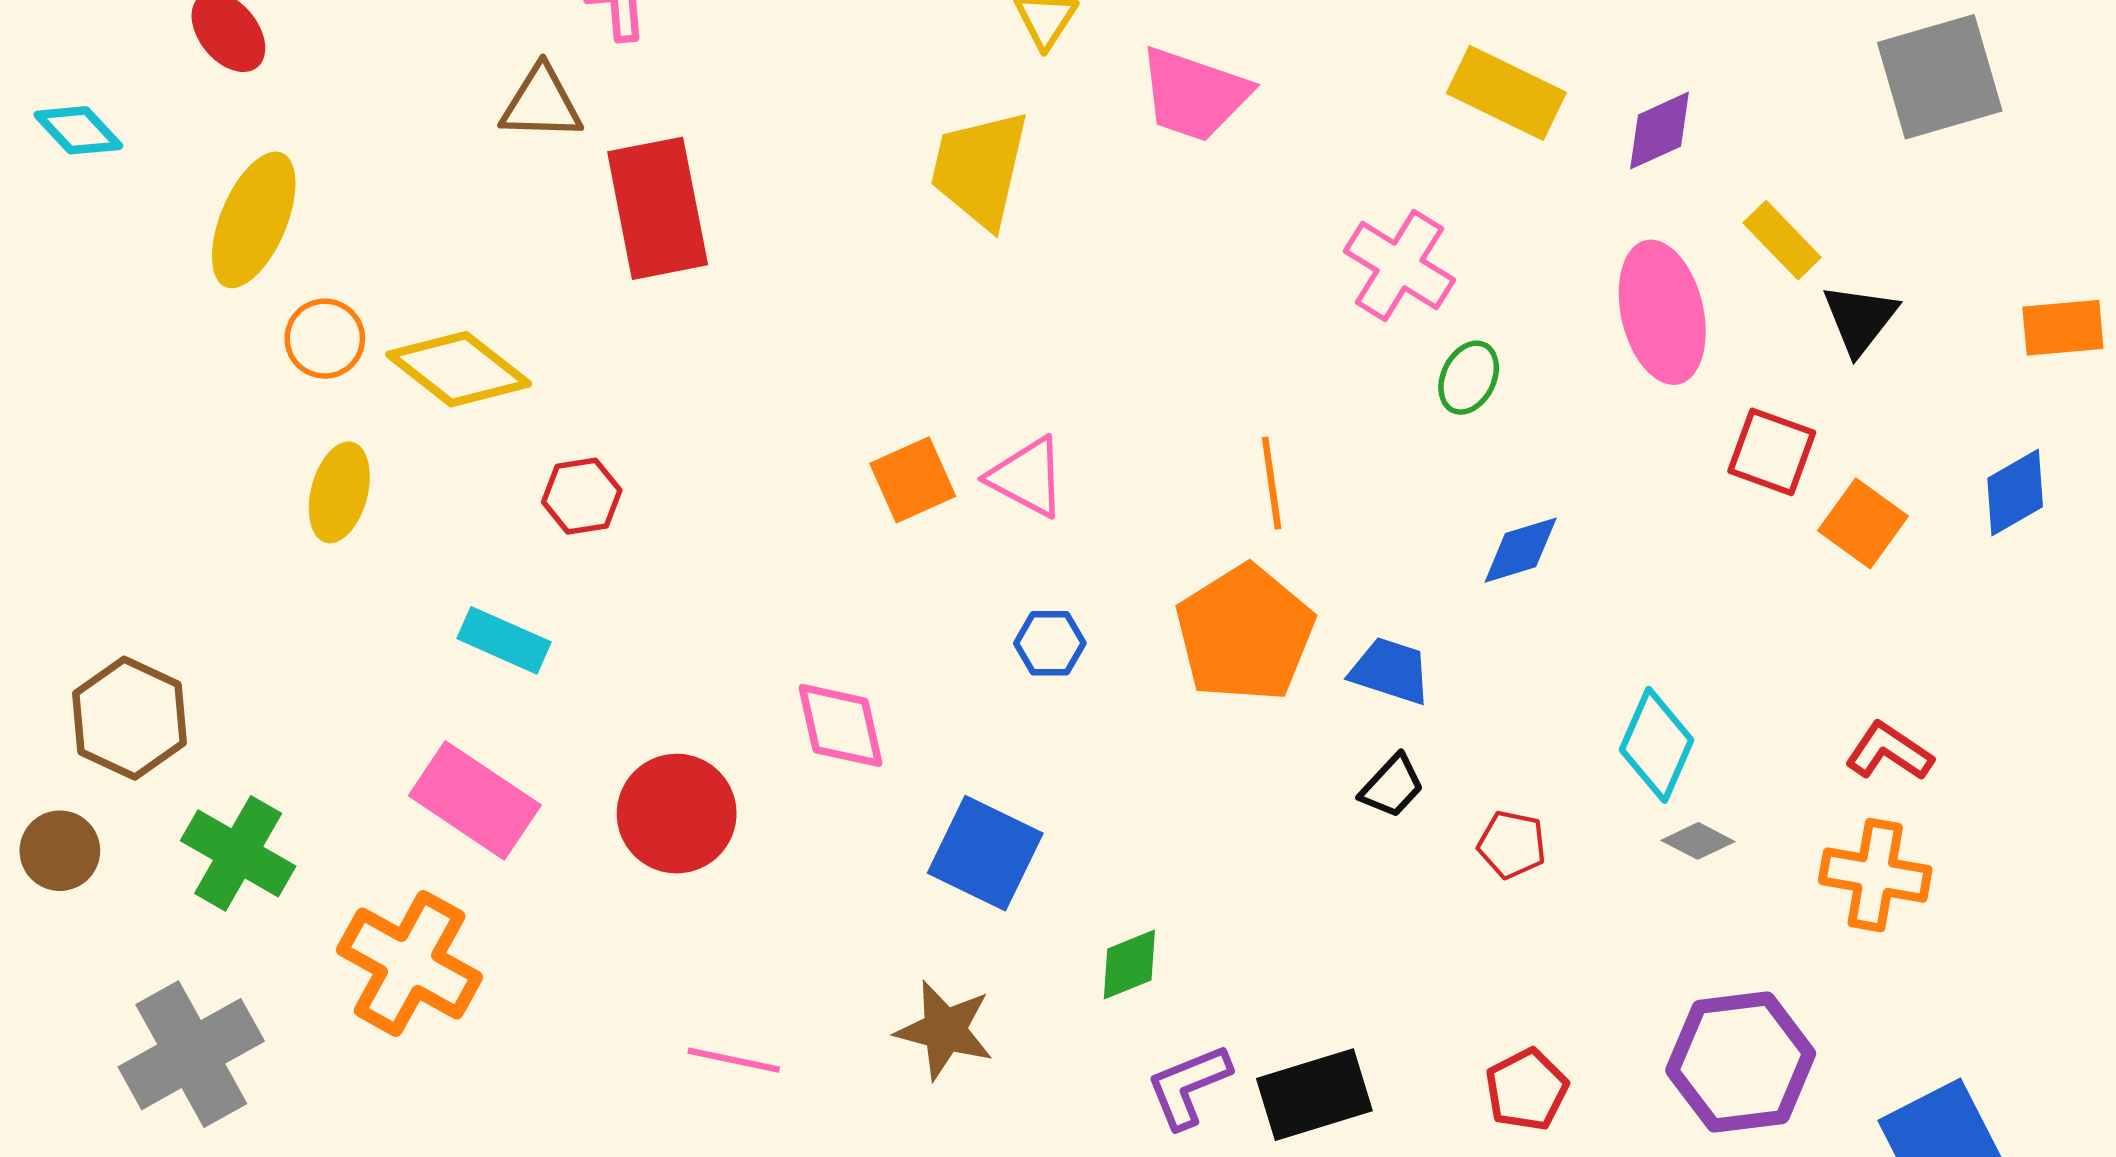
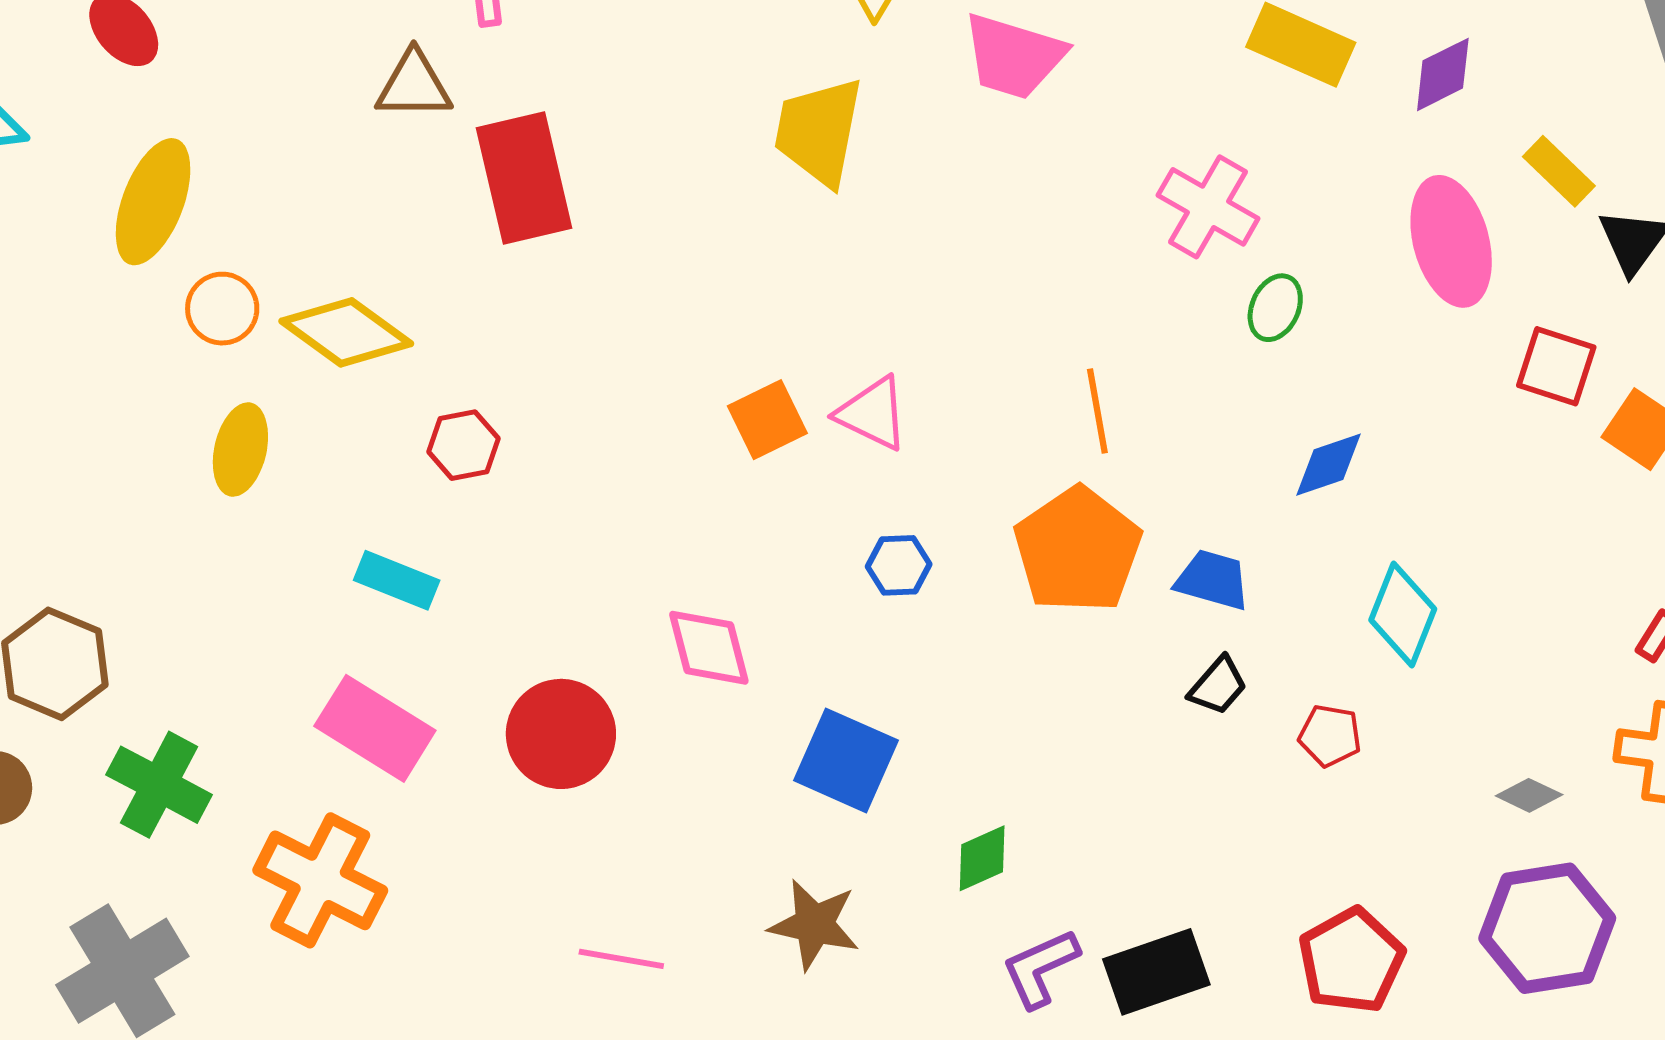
cyan diamond: (1657, 745) -> (1403, 614), moved
gray diamond: (1698, 841) -> (1529, 795), moved
red pentagon: (1527, 1090) -> (1351, 961), size x1.4

